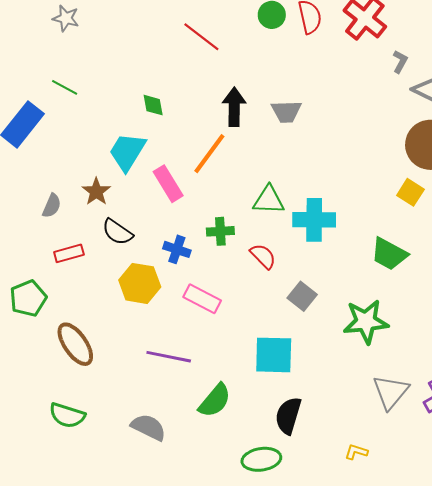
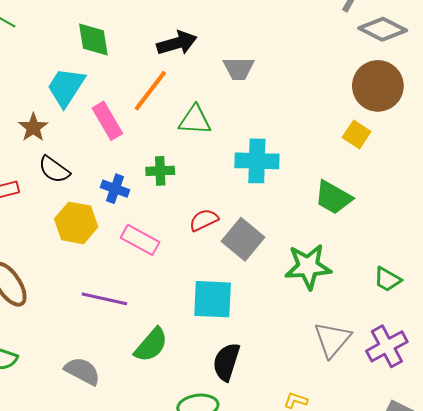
green diamond: (153, 105) -> (93, 40), size x1.5
black arrow: (234, 107) -> (177, 43), turned 72
gray trapezoid: (286, 112) -> (239, 68), moved
green triangle: (269, 200) -> (195, 120), moved
red semicircle: (263, 256) -> (204, 220), moved, turned -72
gray square: (302, 296) -> (243, 239), size x1.4

